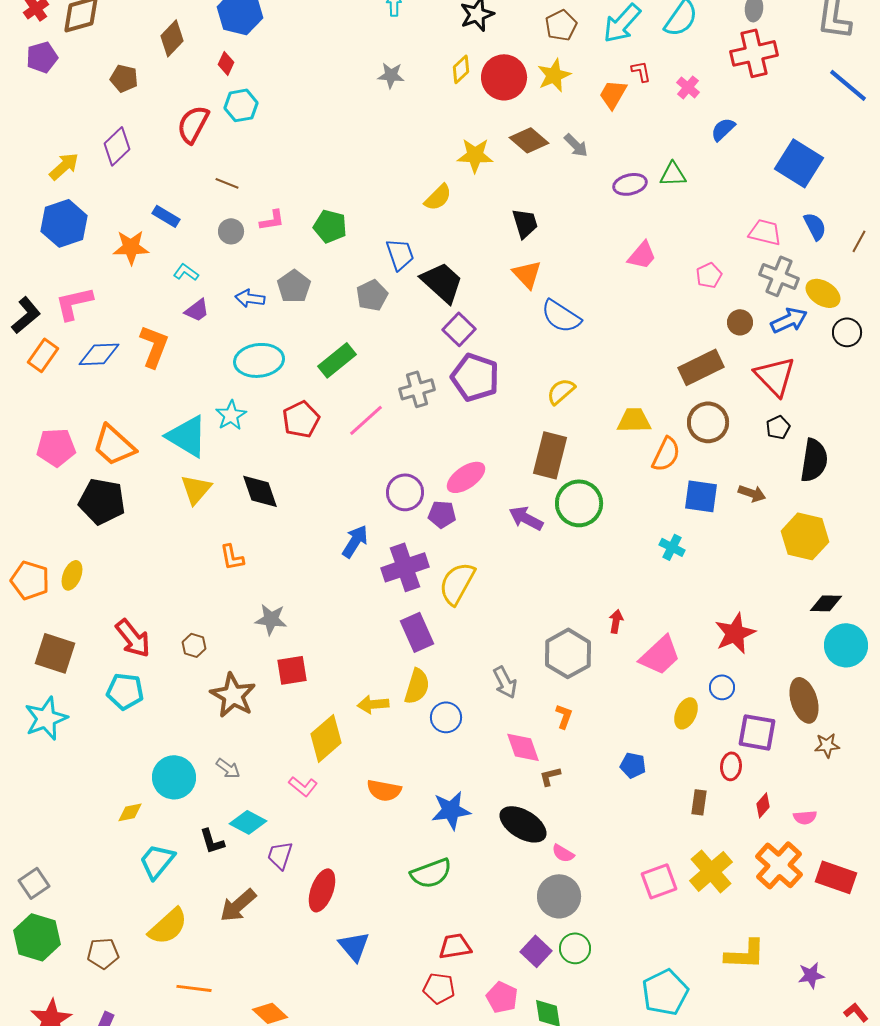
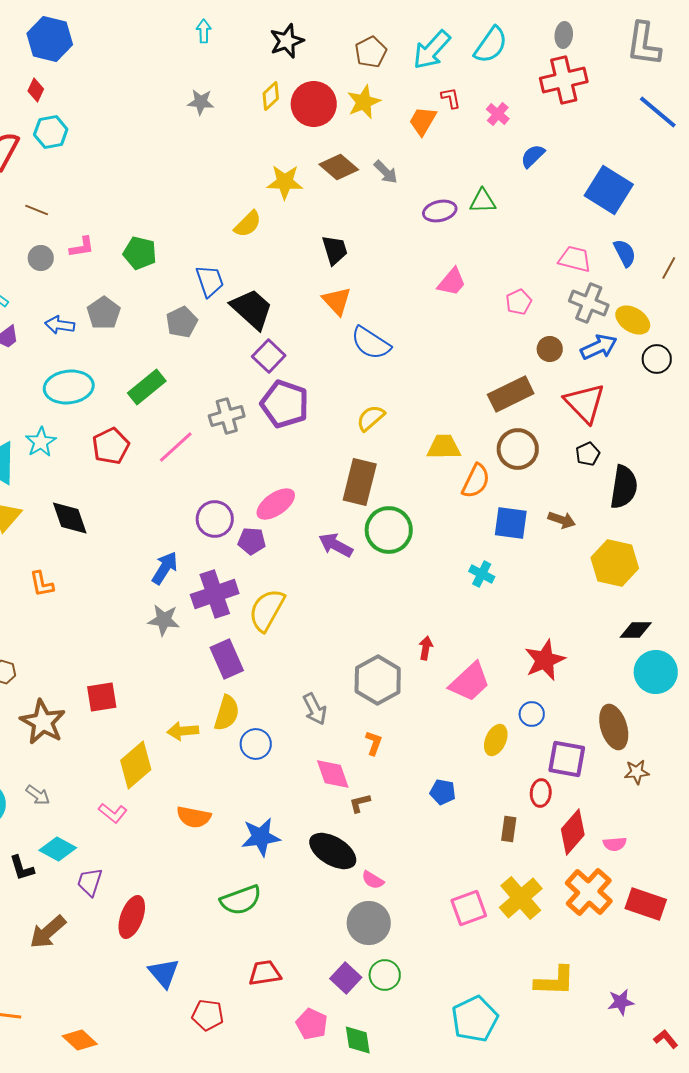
gray star: (271, 619) -> (164, 620), moved
red diamond: (763, 805) -> (573, 832), size x1.8
red pentagon: (439, 988) -> (208, 1015), moved

